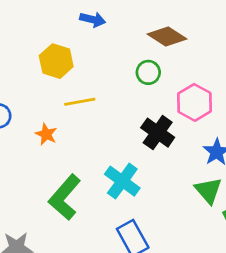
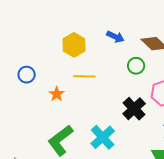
blue arrow: (93, 20) -> (115, 37), moved

